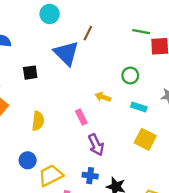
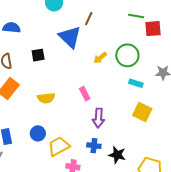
green circle: (130, 75) -> (127, 55), size x1.5
yellow arrow: (103, 97) -> (100, 58), moved, turned -56
yellow semicircle: (38, 121) -> (46, 98), turned 78
purple arrow: (96, 145) -> (99, 118), turned 30

